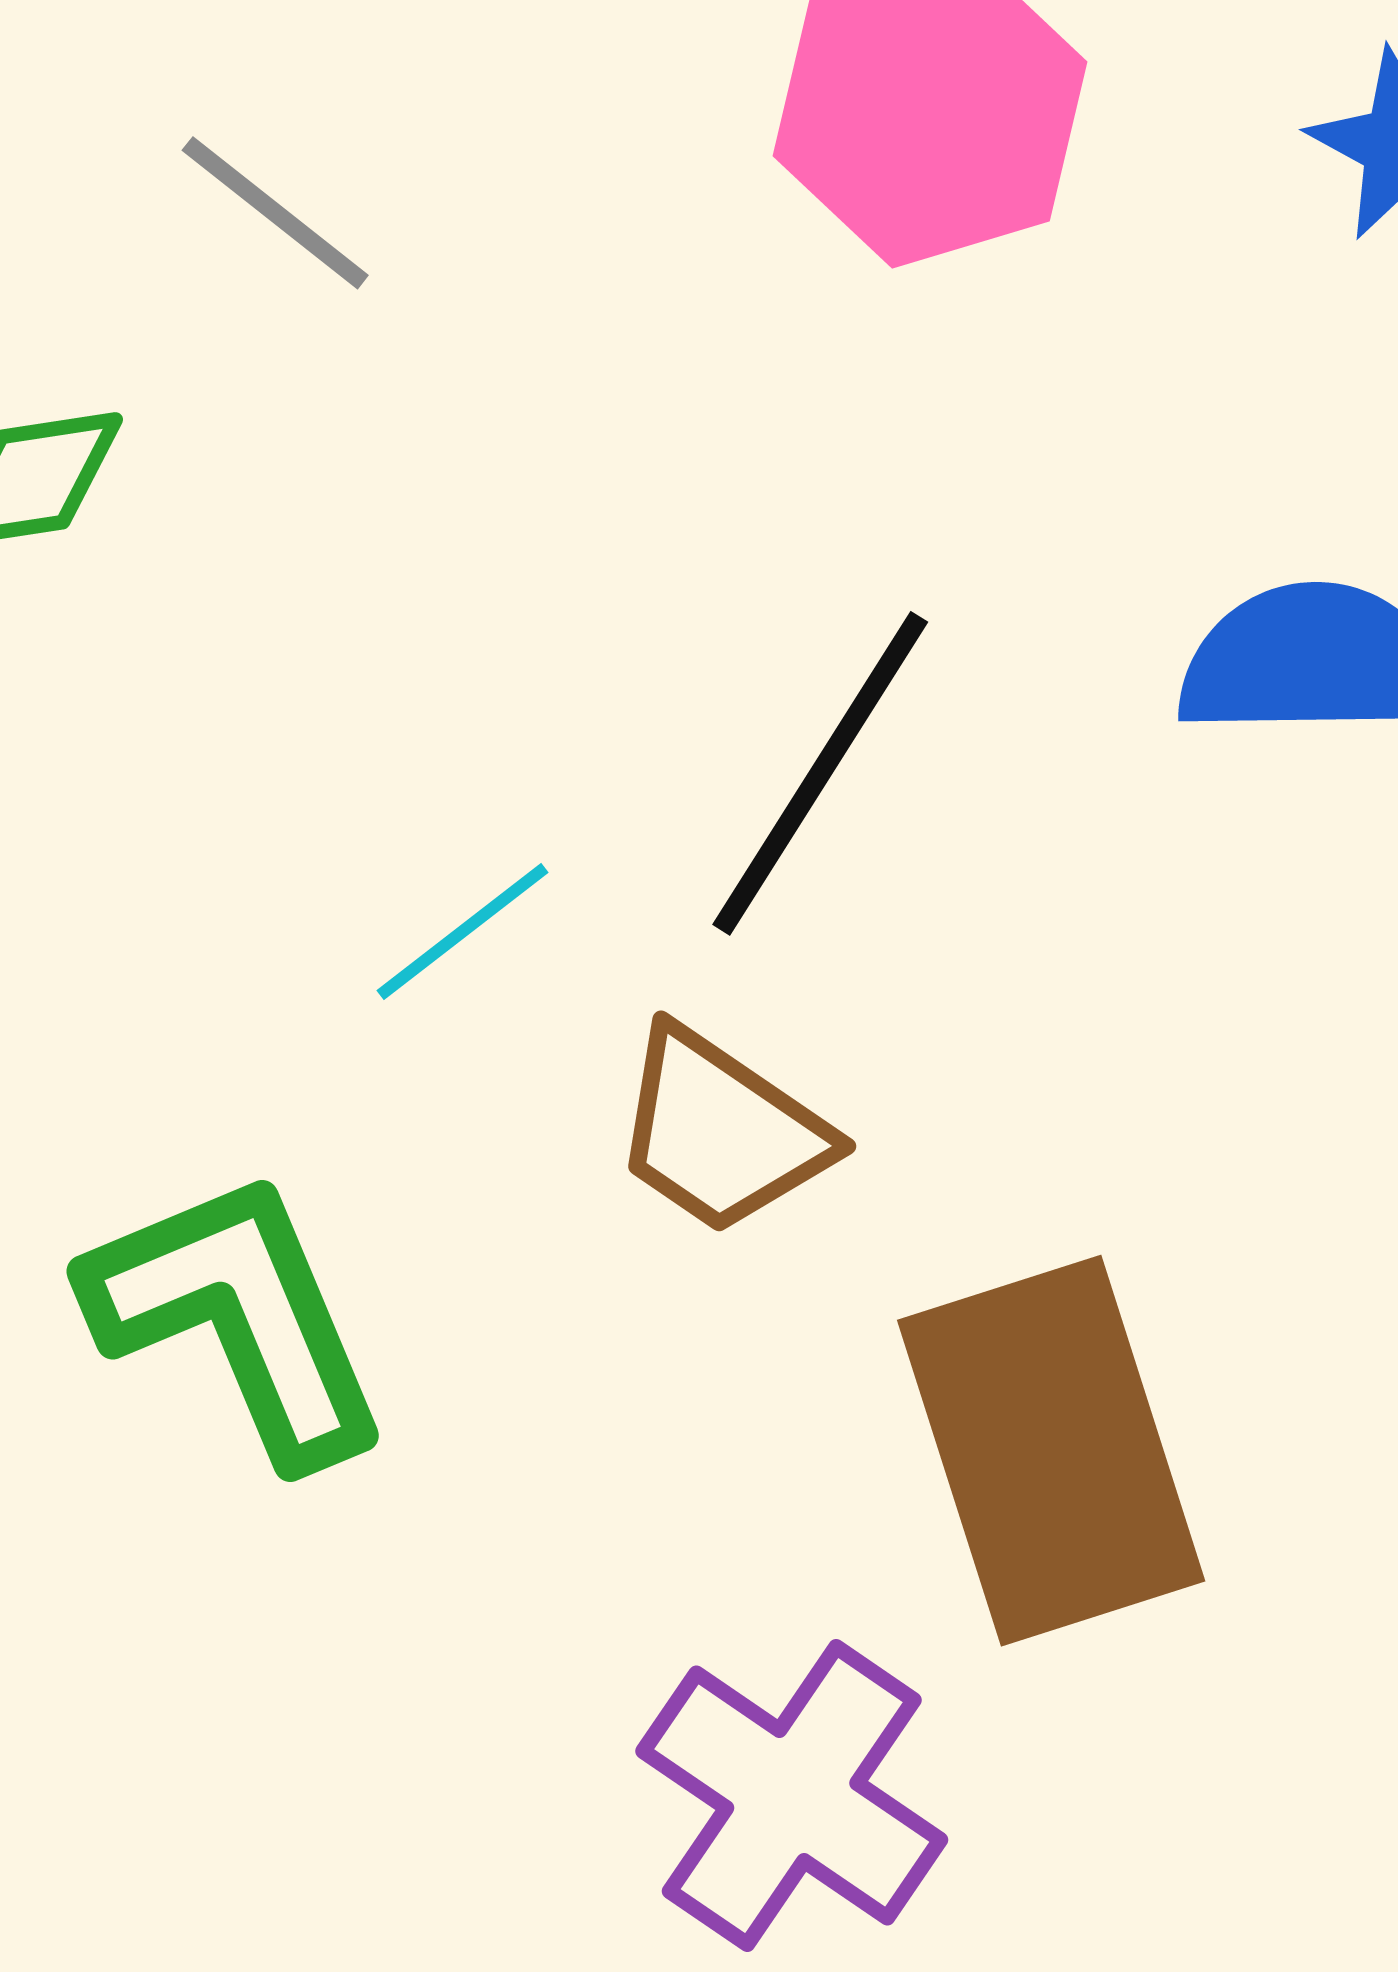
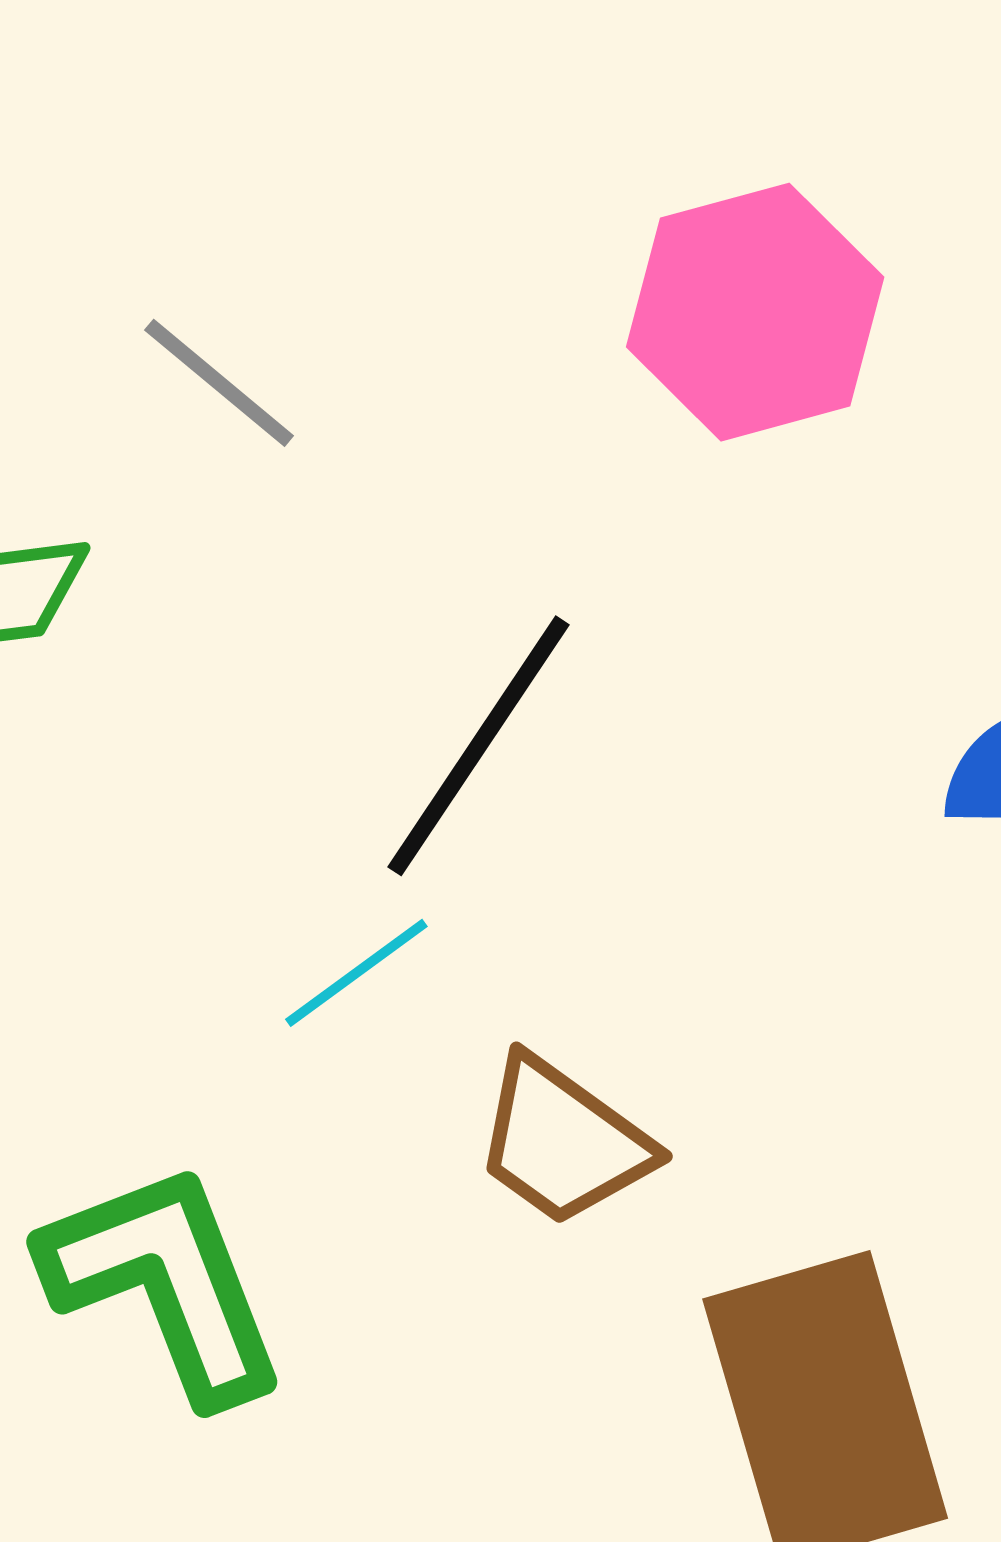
black line: (820, 773) -> (479, 746), moved

